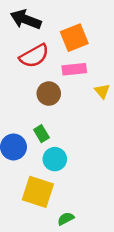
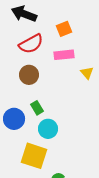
orange square: (74, 38) -> (64, 29), size x0.7
brown circle: (49, 94) -> (29, 75), moved

